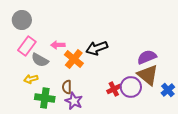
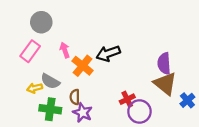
gray circle: (22, 20) -> (41, 22), moved
pink arrow: (58, 45) -> (65, 50), turned 72
purple semicircle: (147, 57) -> (164, 64), turned -72
gray semicircle: (40, 60) -> (50, 81), moved
purple circle: (131, 87) -> (139, 111), moved

